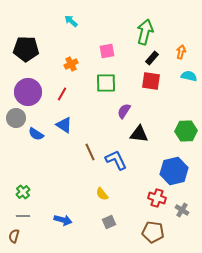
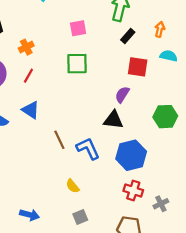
orange cross: (71, 64) -> (26, 47), moved
red square: (151, 81) -> (138, 67), moved
purple semicircle: (124, 111) -> (122, 94), moved
blue hexagon: (174, 171) -> (131, 155), moved
gray cross: (182, 210) -> (161, 204), turned 32

